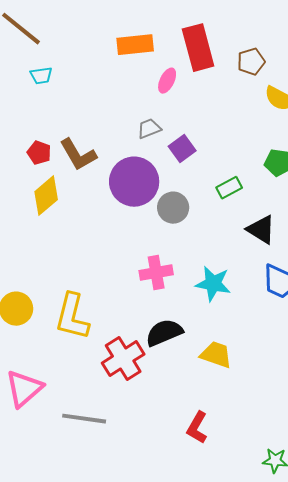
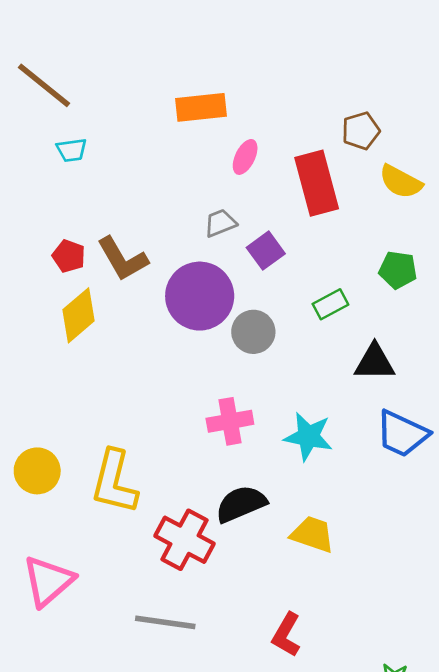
red rectangle: (198, 48) -> (317, 183), moved
black triangle: (261, 230) -> (375, 362), turned -32
red cross: (123, 359) -> (184, 540), turned -30
gray line: (84, 419) -> (165, 622), moved

